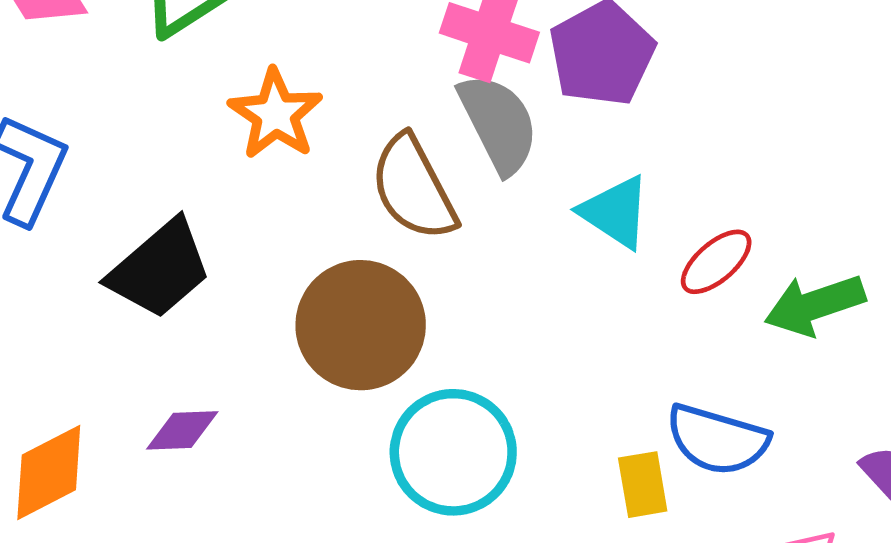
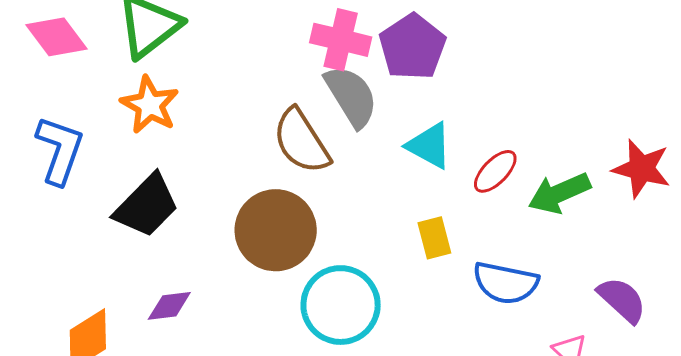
orange star: (276, 114) -> (150, 105), moved
yellow rectangle: (643, 485) -> (434, 238), moved

